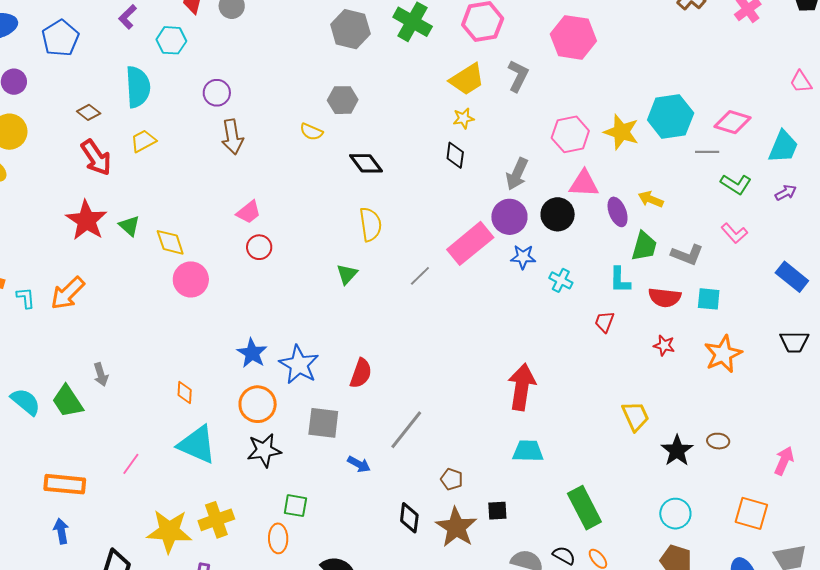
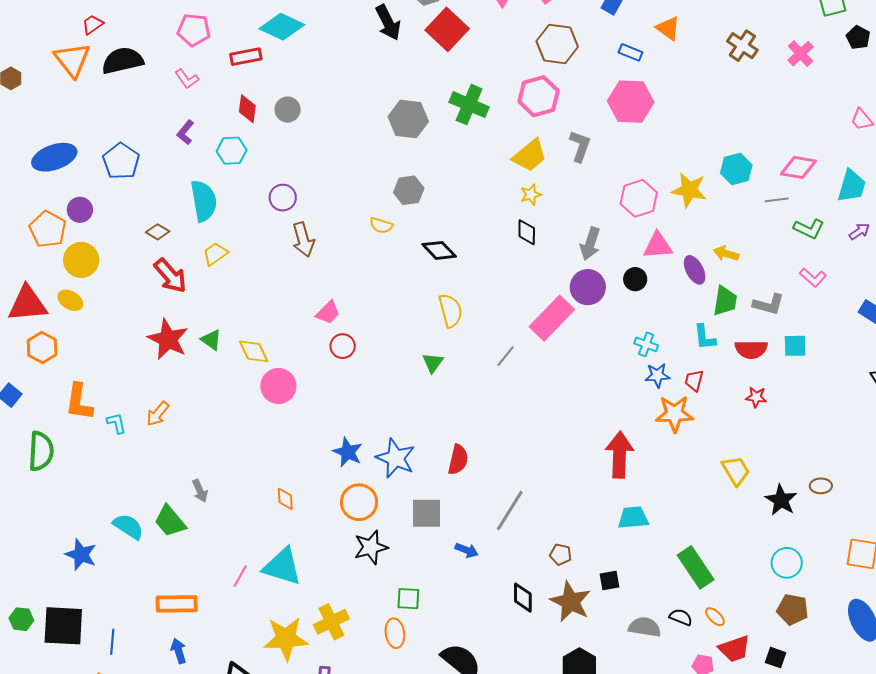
cyan hexagon: (671, 116) -> (736, 169), size x0.7
black circle: (558, 214) -> (635, 279), size x0.7
blue star: (523, 257) -> (657, 375), moved
orange arrow: (68, 293) -> (158, 414), size x0.7
orange star: (723, 354) -> (674, 414), moved, turned 30
cyan triangle: (197, 445) -> (282, 567), moved

